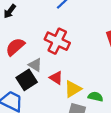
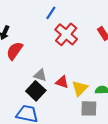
red cross: (57, 41) -> (66, 34), moved, turned 30
red semicircle: (15, 47) -> (15, 51), moved

